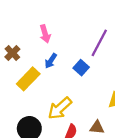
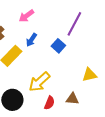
pink arrow: (45, 34) -> (26, 16), turned 70

